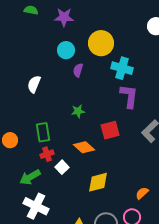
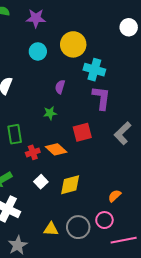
purple semicircle: (78, 70) -> (60, 87), moved
red cross: (47, 154) -> (33, 152), moved
white square: (62, 167) -> (41, 182), moved

